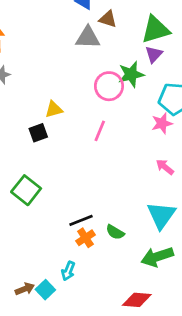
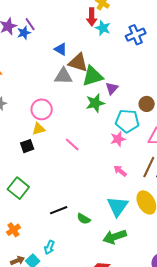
brown triangle: (108, 19) -> (78, 63), size x1.5
green triangle: (155, 30) -> (93, 76), moved
pink circle: (109, 86) -> (42, 109), moved
pink line: (100, 131) -> (72, 145), turned -70
orange cross: (85, 238) -> (13, 230), moved

